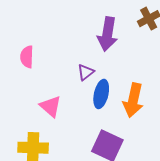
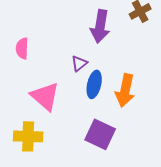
pink triangle: (51, 106) -> (45, 96), size x1.4

